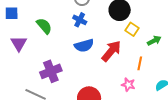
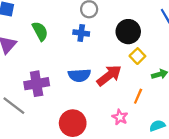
blue cross: (80, 20) -> (81, 33), turned -32
blue semicircle: (84, 45) -> (79, 75), moved

